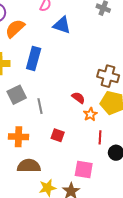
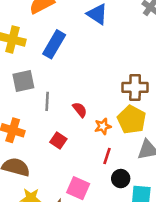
brown cross: (108, 76) -> (135, 87), turned -30
red semicircle: (78, 98) -> (80, 110), moved

